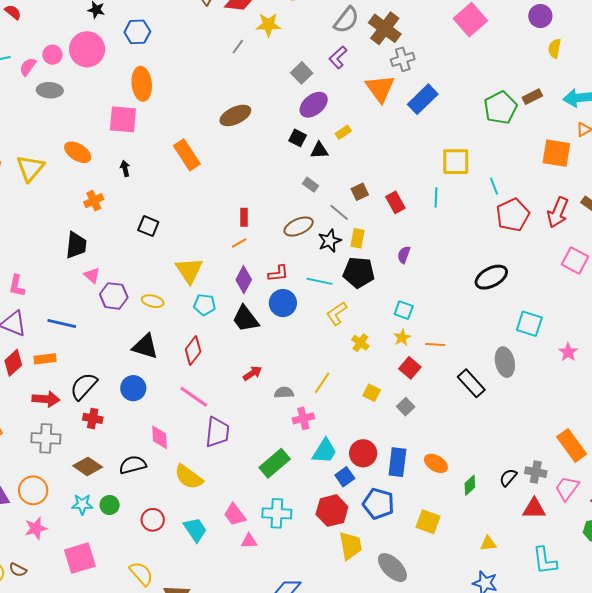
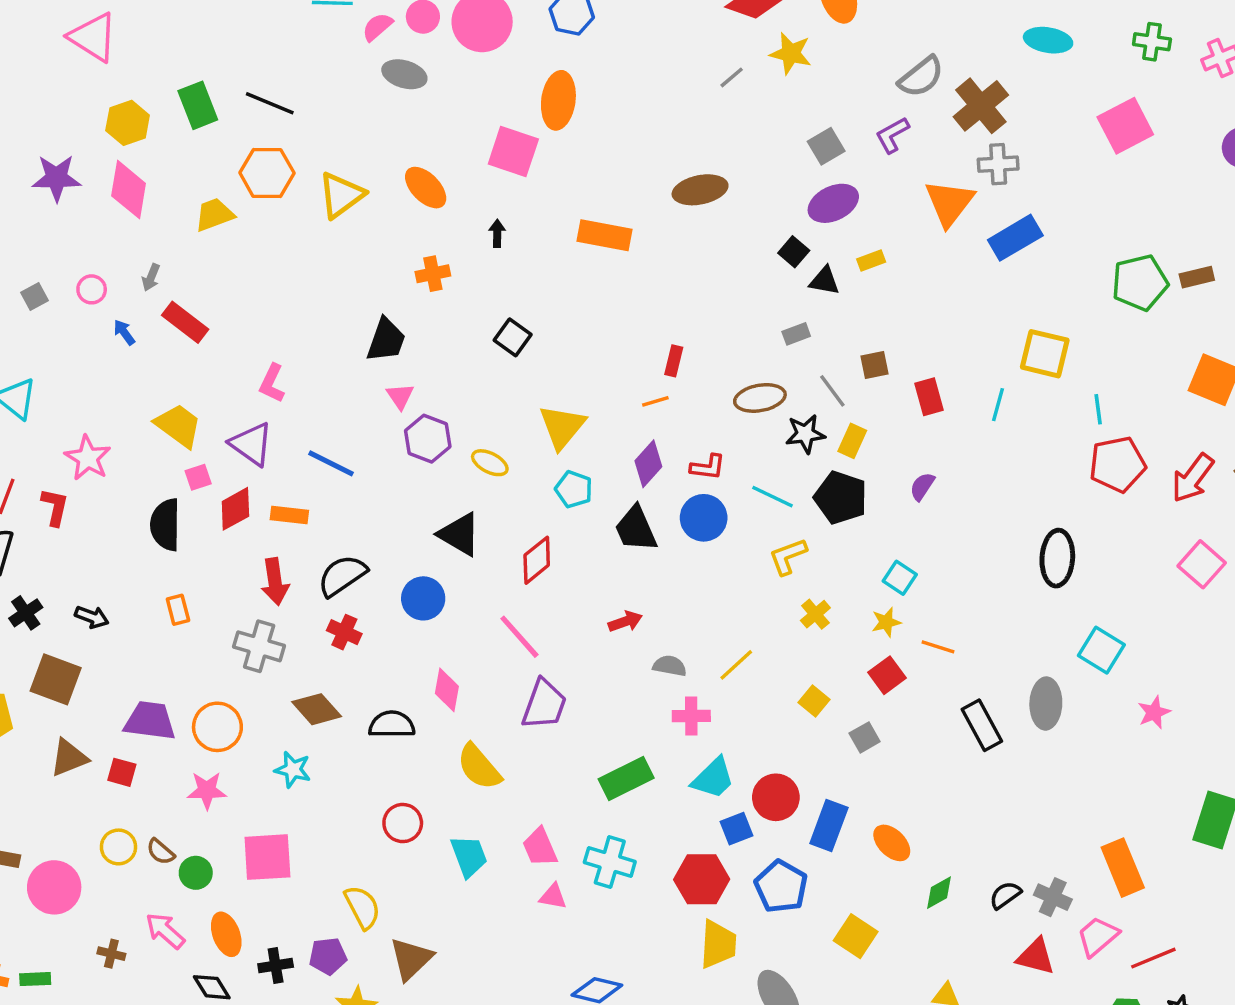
orange rectangle: (187, 155) -> (604, 235), turned -60
gray rectangle: (310, 185) -> (796, 334), turned -70
black ellipse: (491, 277) -> (1057, 558), turned -72
red arrow: (46, 399) -> (275, 582), turned 64
green circle: (110, 505) -> (196, 873), moved

